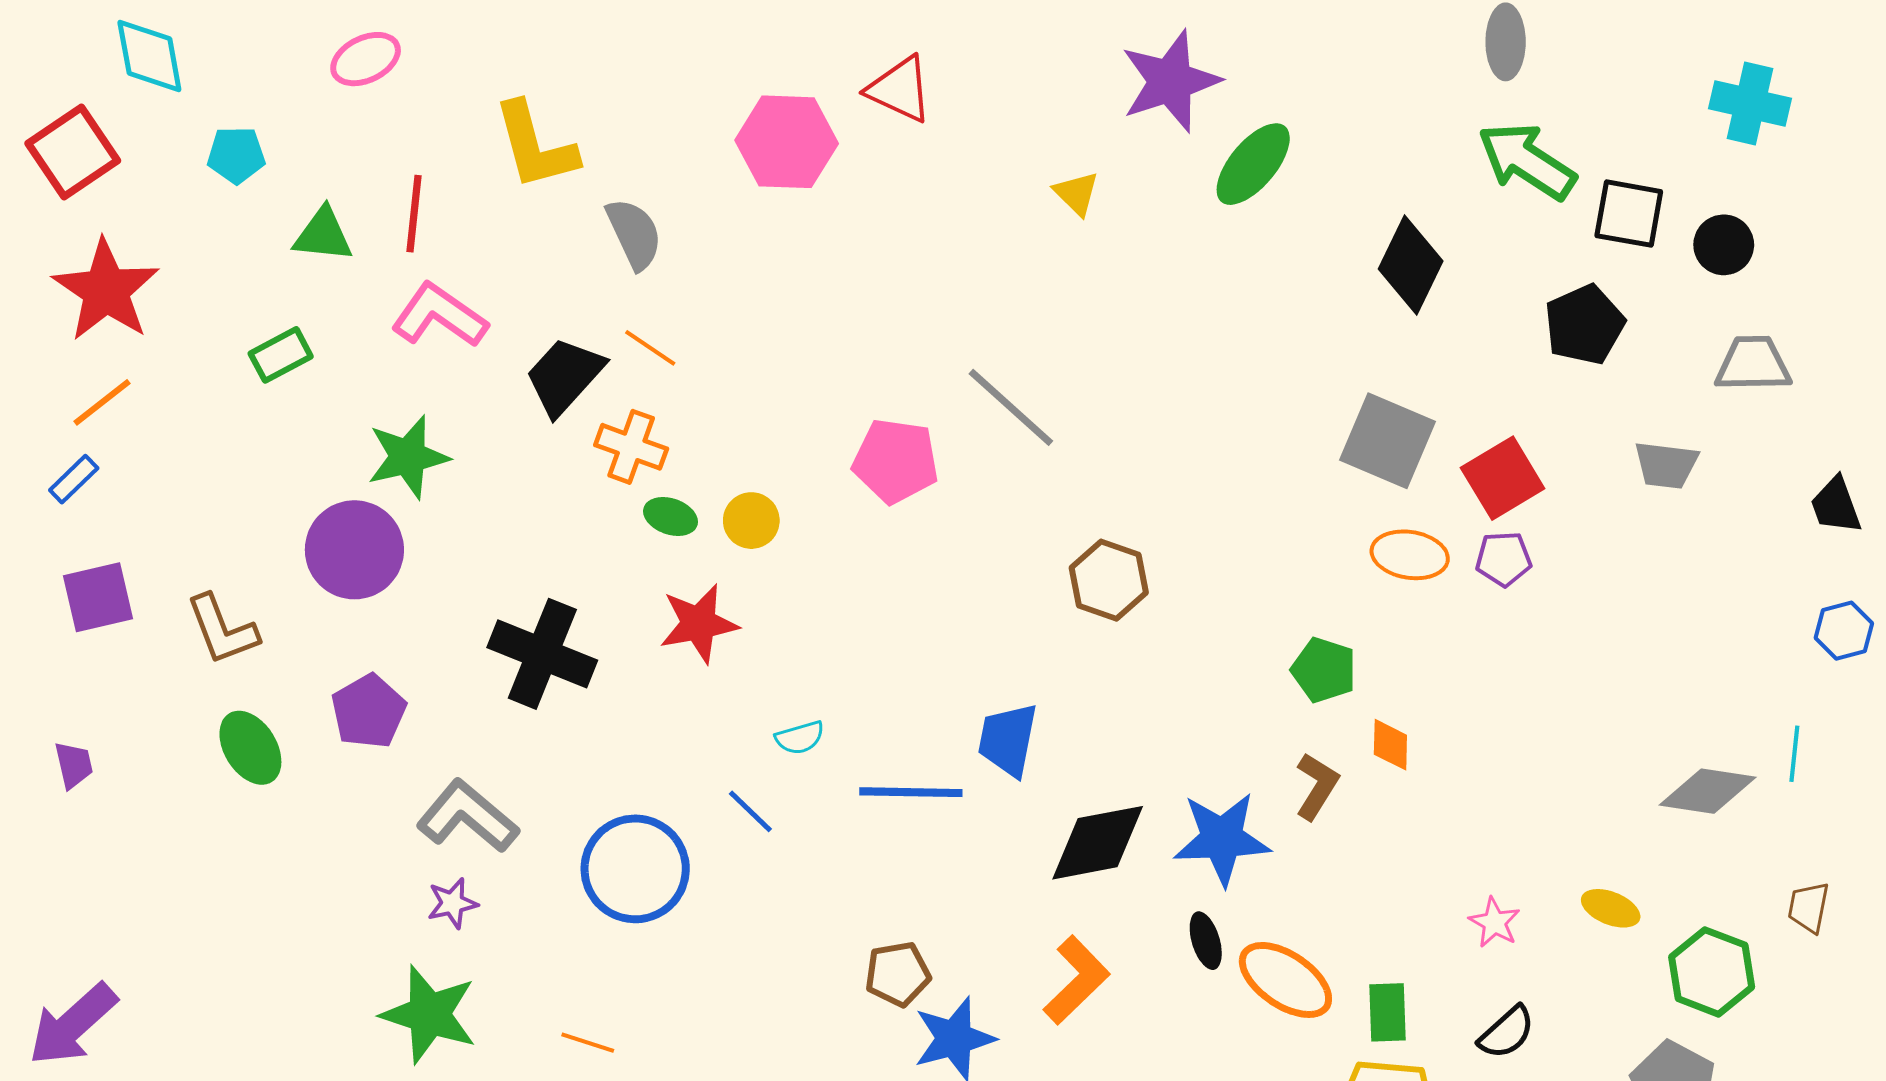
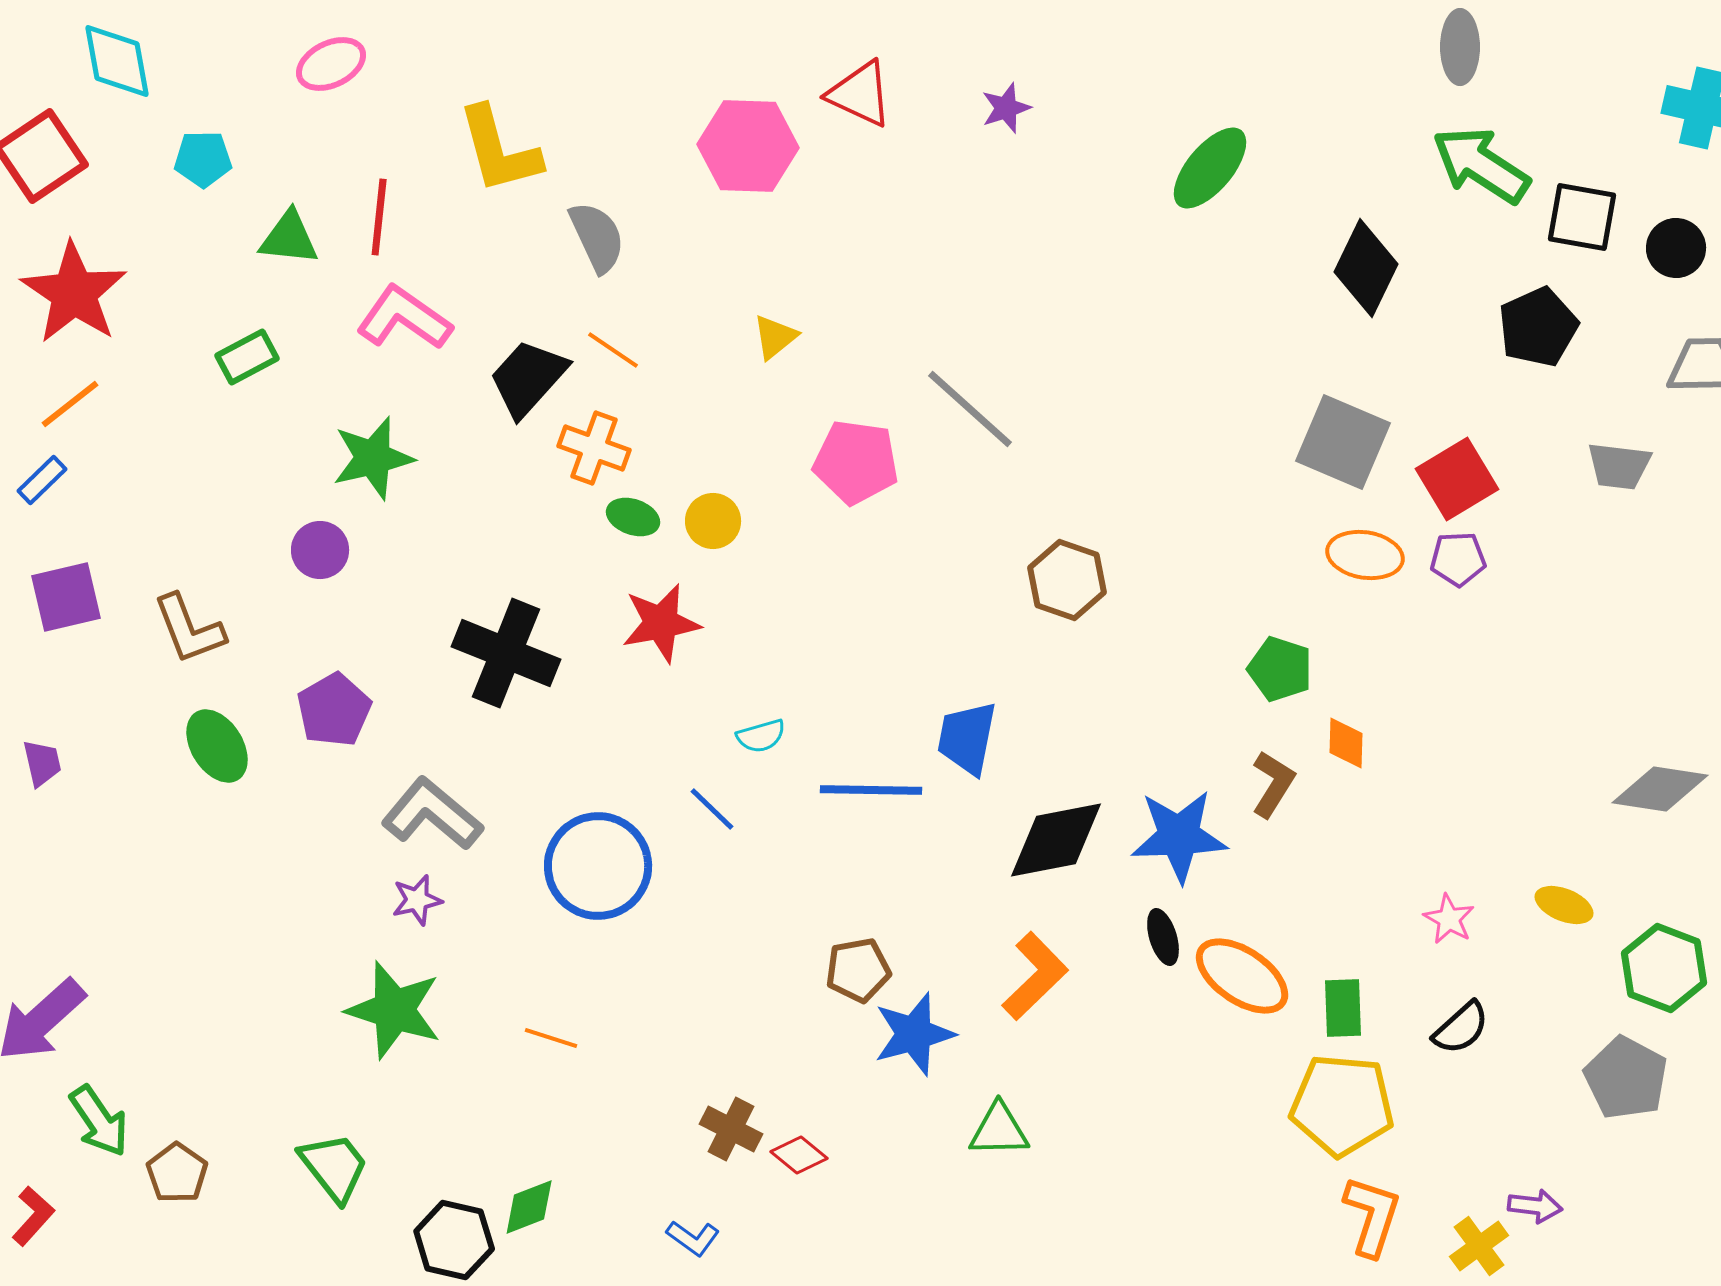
purple star: (1170, 81) -> (1006, 108), moved, size x0.5
yellow triangle: (1076, 193) -> (775, 337), moved, turned 36
purple circle: (354, 550) -> (320, 550), size x0.6

